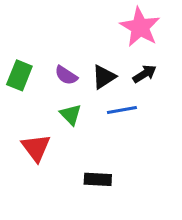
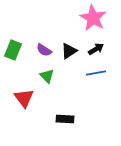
blue line: (122, 110) -> (96, 73), moved

